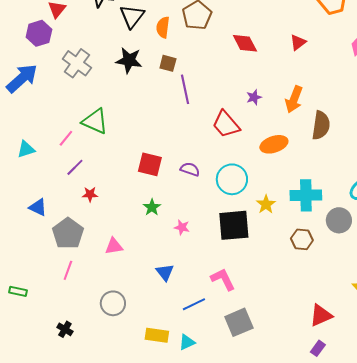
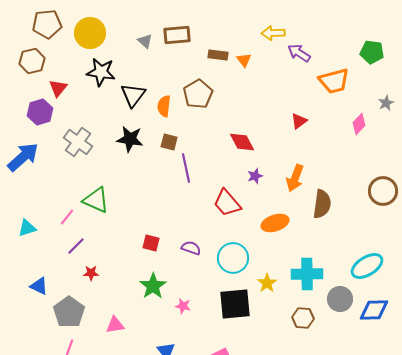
red diamond: (245, 43) -> (242, 142), moved
red square: (150, 164) -> (151, 243), size x0.7
green star: (152, 207) -> (153, 286), size x1.5

